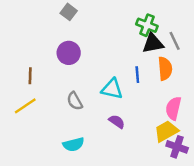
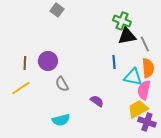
gray line: (175, 41) -> (145, 44), moved
purple circle: (69, 53) -> (48, 61), moved
orange semicircle: (165, 69) -> (148, 68), moved
cyan triangle: (112, 89) -> (133, 77), moved

